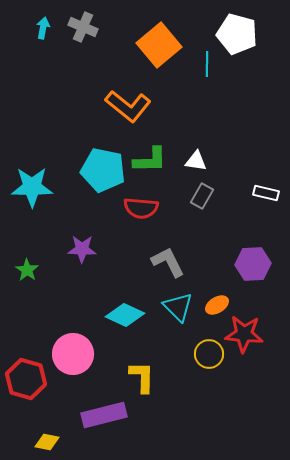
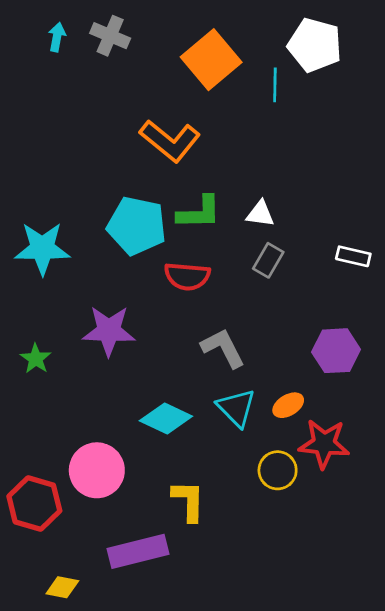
purple star: (82, 249) -> (109, 331), size x1.4

